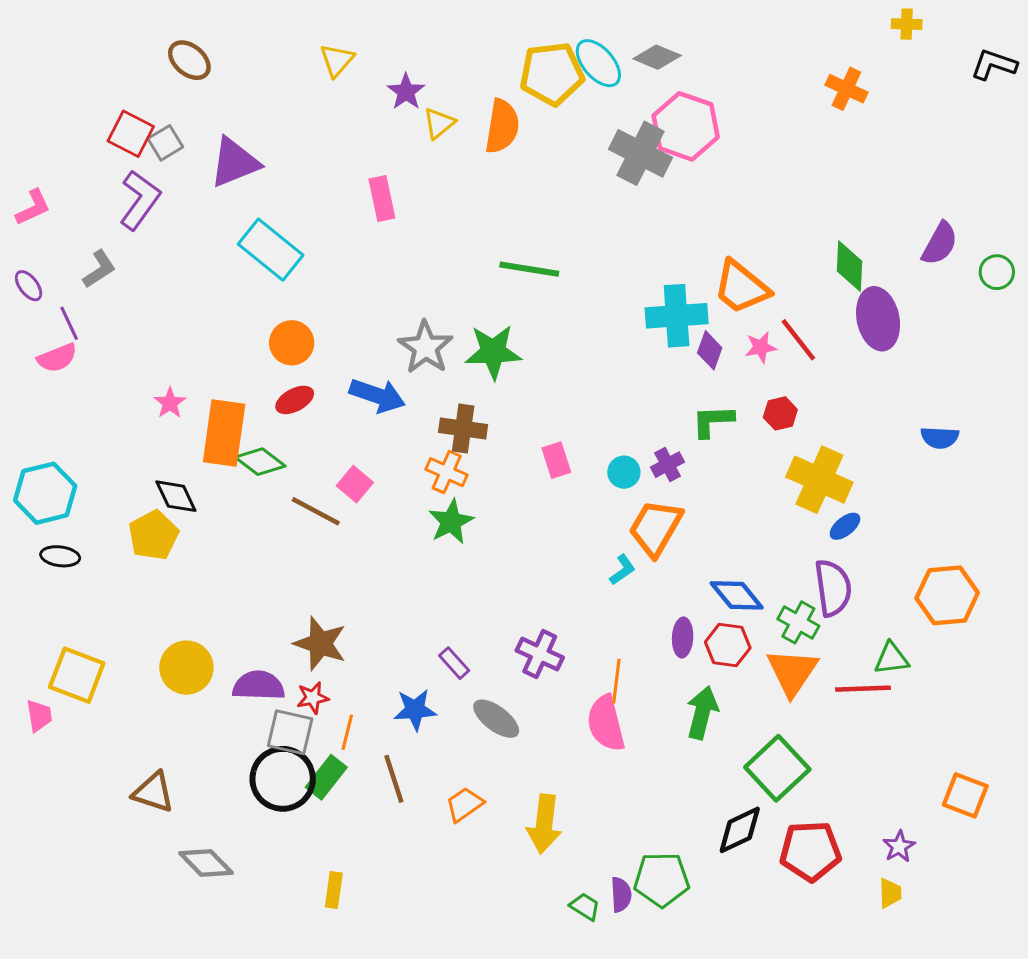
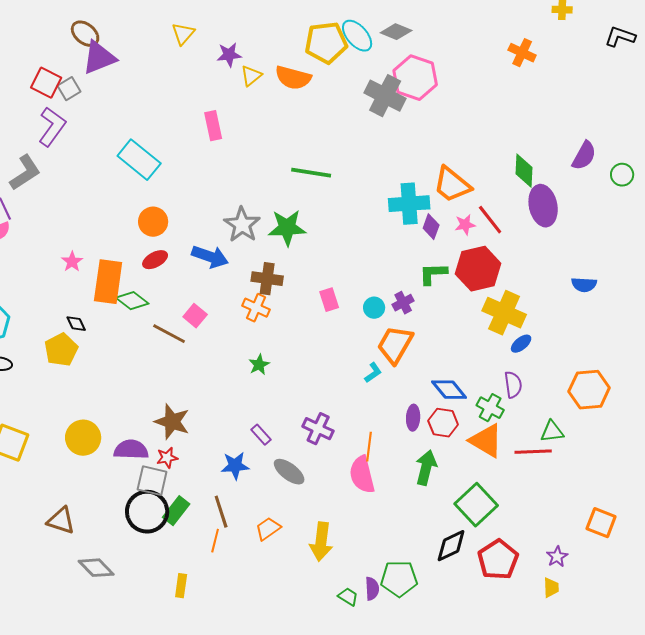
purple star: (406, 92) -> (229, 55), turned 30
orange semicircle: (502, 126) -> (293, 78), turned 96
purple triangle: (235, 162) -> (99, 58), moved
gray L-shape: (99, 269) -> (25, 173), size x1.4
red hexagon: (780, 413) -> (478, 269), size x2.0
black diamond: (176, 496) -> (76, 324), size x0.7
green star: (451, 522) -> (259, 365), moved, size x0.7
purple semicircle: (833, 588) -> (513, 385), size x0.7
orange triangle: (792, 672) -> (486, 441), turned -33
orange line: (347, 732) -> (215, 541), moved
red pentagon: (810, 851) -> (498, 560), turned -30

